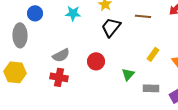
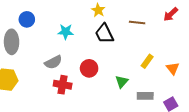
cyan star: (73, 13) -> (66, 32), moved
black trapezoid: (111, 27) -> (104, 34), turned -65
red cross: (59, 77) -> (63, 85), moved

